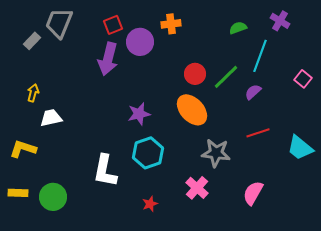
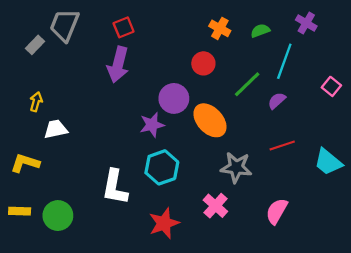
orange cross: (171, 24) -> (220, 28), moved, turned 36
purple circle: (140, 42) -> (174, 98), moved
red circle: (195, 74) -> (203, 63), moved
red star: (150, 204) -> (164, 223), size x1.8

